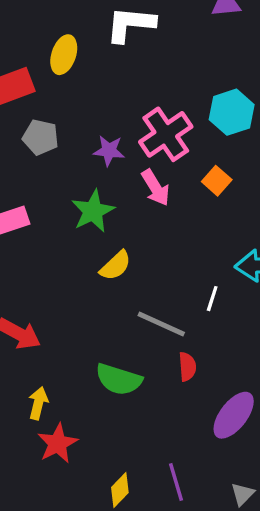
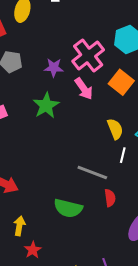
orange square: (217, 181) -> (121, 82), size x1.4
yellow semicircle: (116, 266) -> (115, 129), moved, turned -65
red star: (58, 443) -> (33, 250), size x0.7

